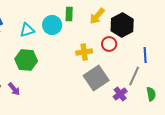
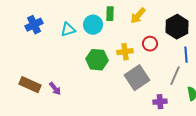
black hexagon: (122, 25) -> (177, 27), moved
green hexagon: (26, 60) -> (97, 60), moved
purple cross: (120, 94) -> (160, 102), moved, turned 32

